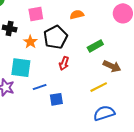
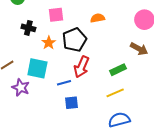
green rectangle: (95, 46) -> (118, 70), moved
red arrow: (64, 63) -> (82, 67), size x1.5
brown arrow: (112, 66) -> (139, 49), moved
blue line: (40, 87) -> (64, 83), moved

